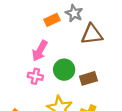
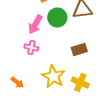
green circle: (64, 70) -> (57, 18), moved

